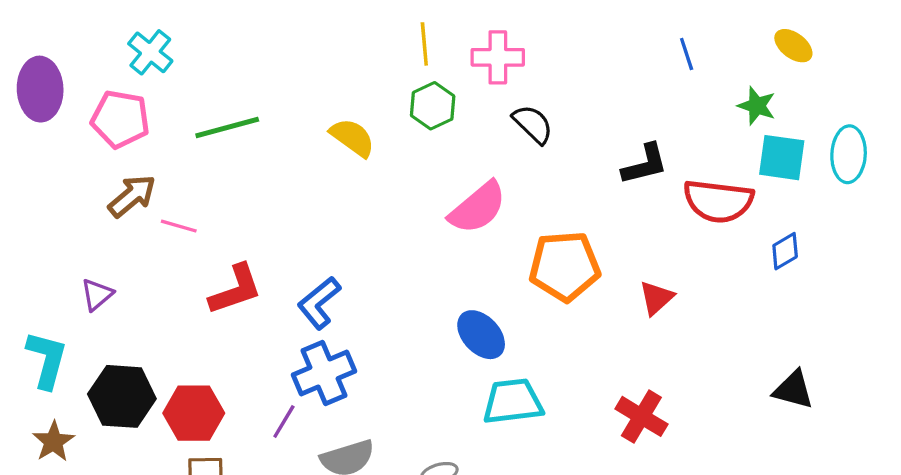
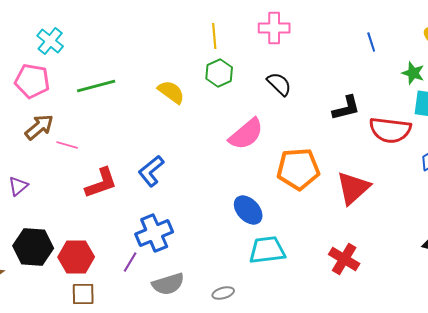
pink cross: (498, 57) -> (274, 28), moved
red triangle: (656, 298) -> (353, 188), size x1.6
blue L-shape: (319, 303) -> (151, 171), moved

